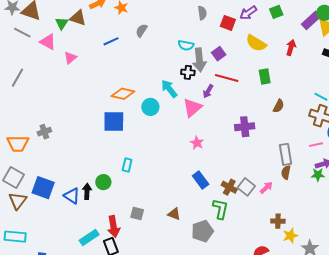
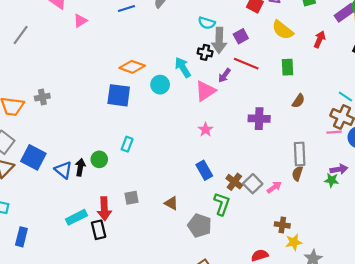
pink line: (316, 145) -> (334, 132), moved
gray square: (137, 213) -> (131, 198), turned -32
gray pentagon: (202, 231) -> (200, 226), turned 30

